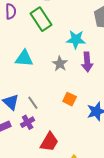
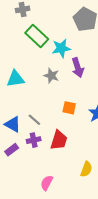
green rectangle: (41, 19) -> (37, 36), moved
purple cross: (28, 122) -> (34, 140), turned 32
red trapezoid: (49, 142) -> (59, 140), moved

